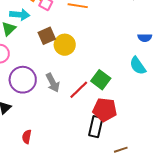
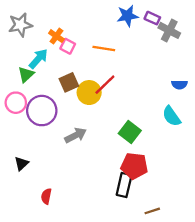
cyan arrow: (20, 15) -> (38, 59), turned -54
purple circle: (23, 80) -> (42, 111), moved
gray arrow: (53, 83) -> (76, 135), turned -90
red line: (79, 90) -> (105, 85), moved

